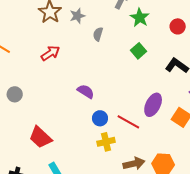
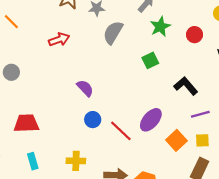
red circle: (178, 26) -> (195, 35), moved
gray semicircle: (98, 34) -> (113, 33), size x1.6
red trapezoid: (40, 137) -> (26, 123), turned 120
yellow cross: (106, 142) -> (76, 161), moved

